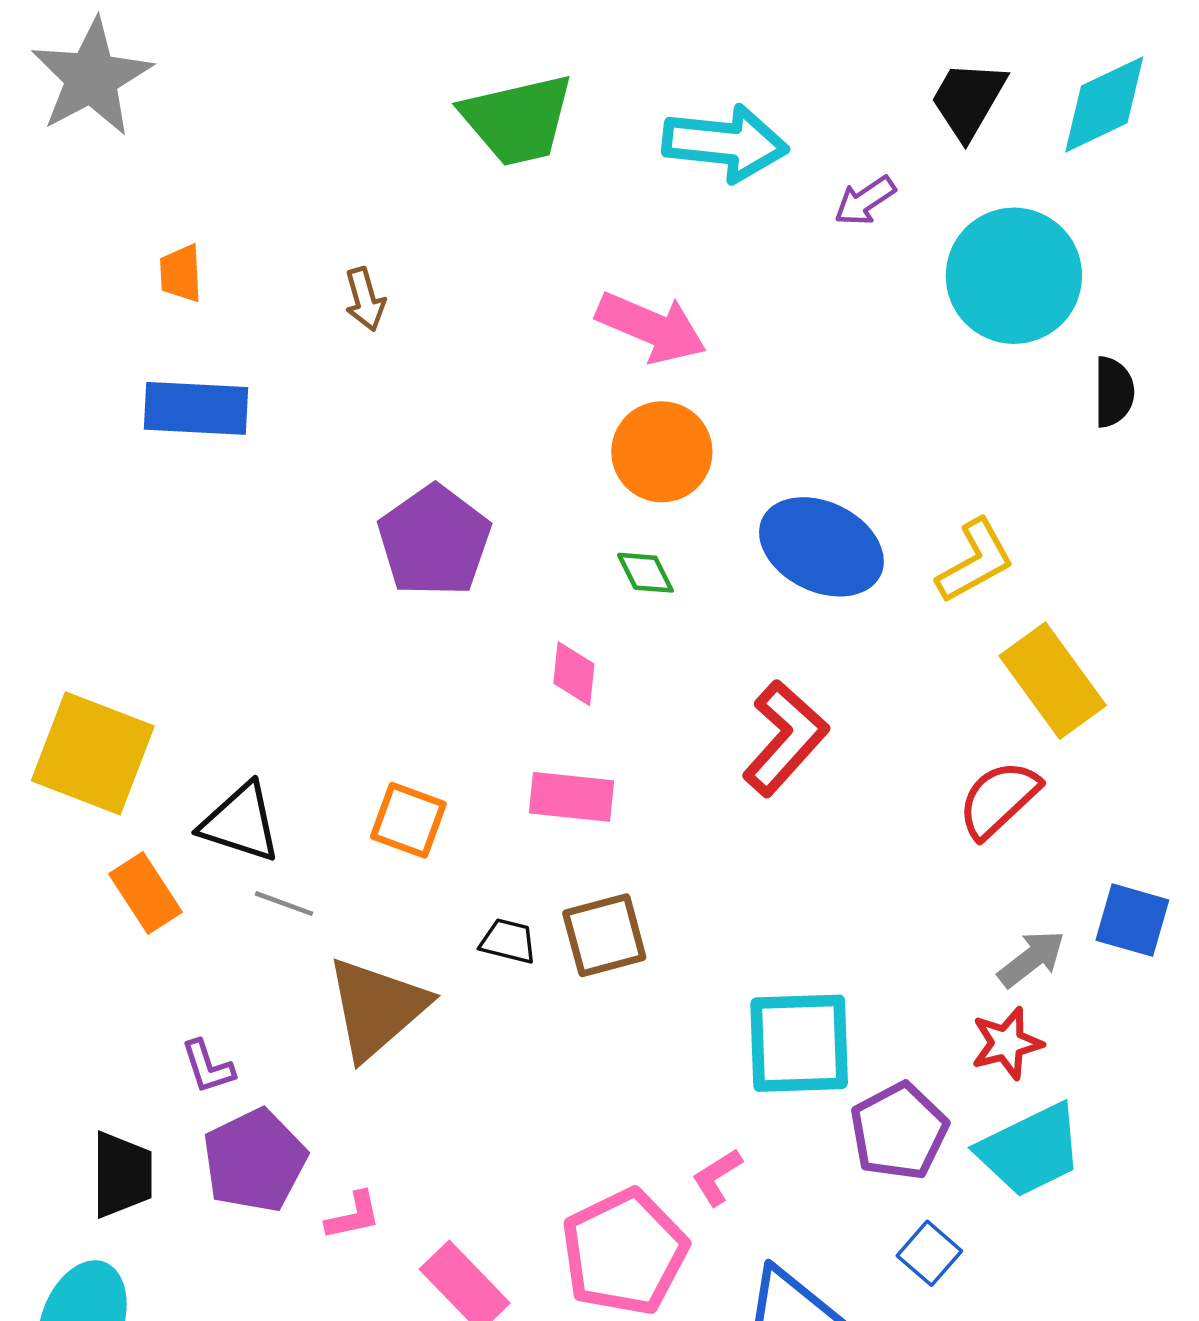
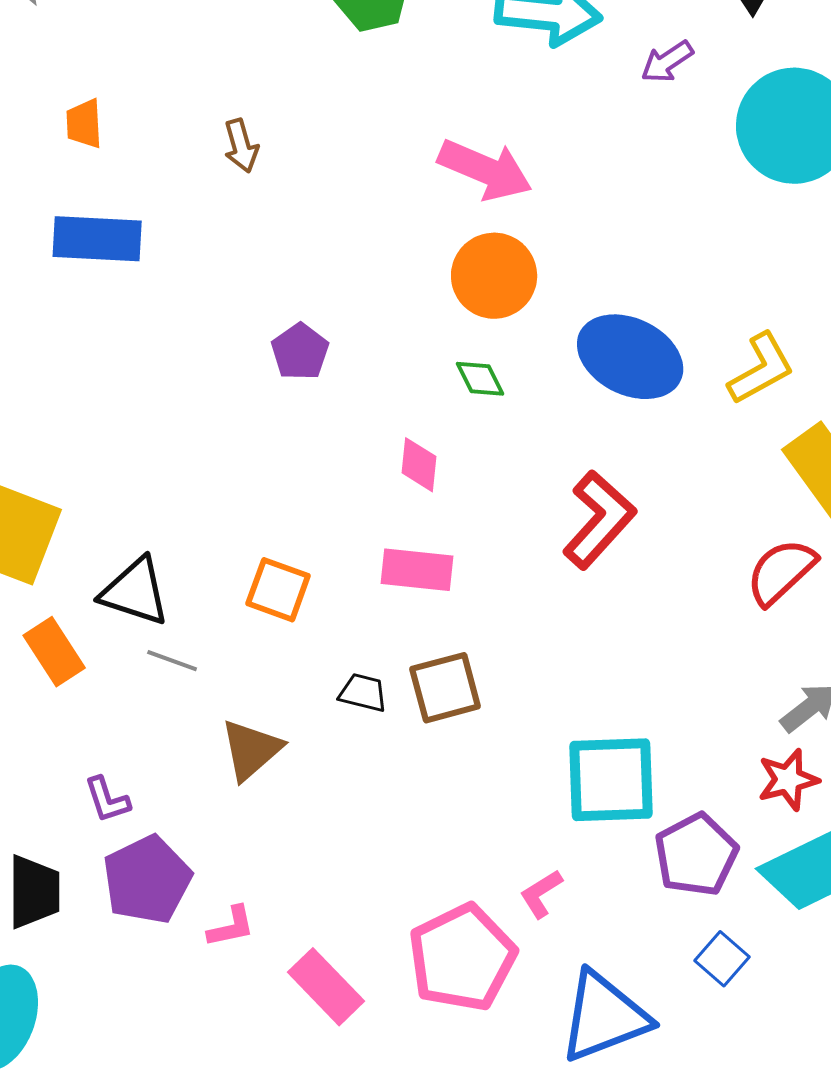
purple pentagon: (434, 541) -> (300, 352), size x0.6
brown triangle: (377, 1008) -> (251, 750), size x0.7

